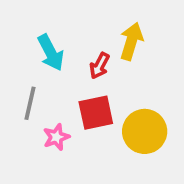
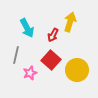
red square: (96, 113) -> (51, 60), turned -36

